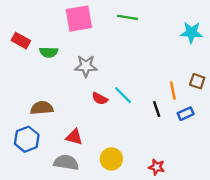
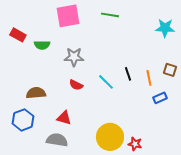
red semicircle: (100, 99) -> (76, 85), moved
black line: (157, 109) -> (128, 74), moved
yellow circle: (111, 159) -> (110, 137), moved, size x1.4

